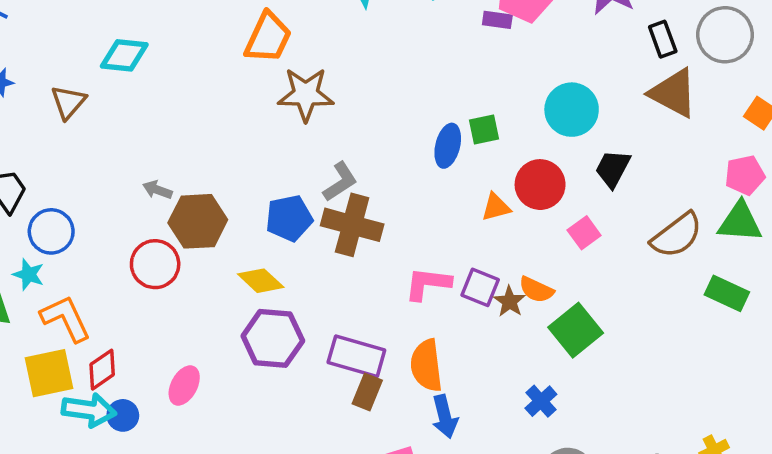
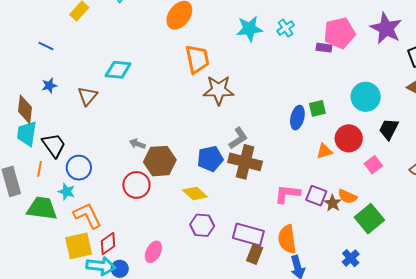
orange trapezoid: (268, 38) -> (197, 59), turned -36
purple hexagon: (273, 338) -> (202, 225), size x0.7

